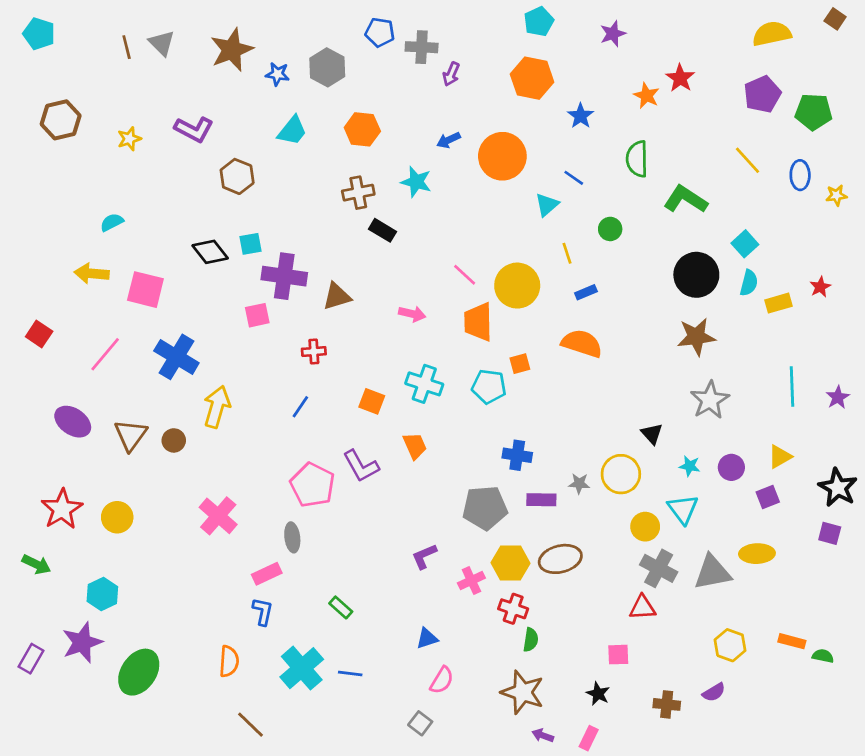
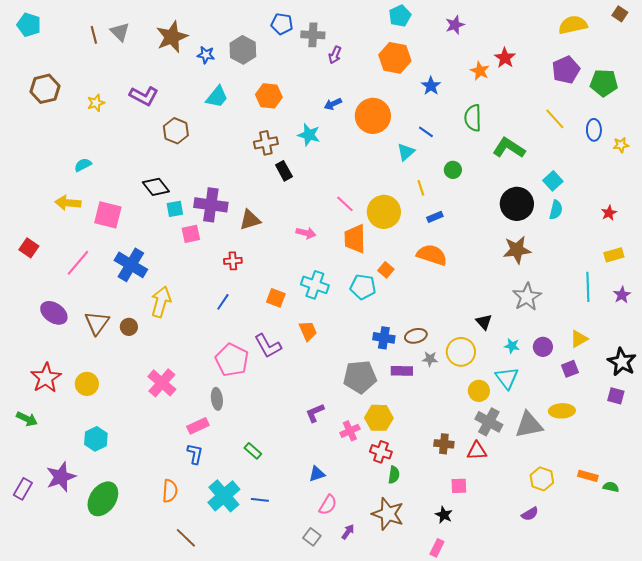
black rectangle: (383, 230) -> (284, 171), turned 30
cyan square: (251, 244) -> (175, 209), moved
yellow rectangle: (779, 303) -> (614, 255), moved
orange square: (520, 364) -> (386, 270), turned -35
brown ellipse: (560, 559) -> (416, 336), moved, size x0.7
cyan hexagon: (102, 594) -> (96, 439), moved
brown cross: (667, 704) -> (444, 444), moved
purple arrow: (543, 735) -> (348, 532), moved, turned 105

